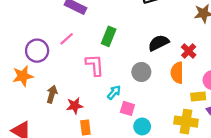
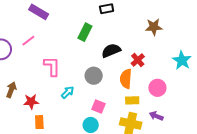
green rectangle: (109, 36) -> (85, 32), moved
yellow rectangle: (198, 97) -> (132, 100), moved
pink square: (127, 108) -> (99, 106), moved

